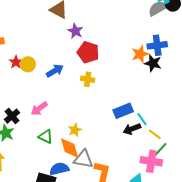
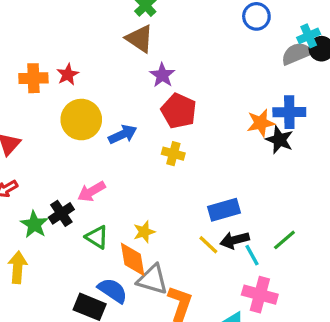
red star: (16, 62) -> (68, 74), moved
yellow circle: (28, 64) -> (81, 120), size x1.6
black cross: (12, 116) -> (61, 213), moved
cyan line: (142, 119) -> (252, 255), moved
yellow line: (155, 134) -> (208, 245), moved
green line: (161, 149) -> (284, 240), moved
blue semicircle: (59, 169) -> (113, 290), turned 42

